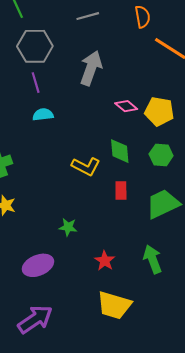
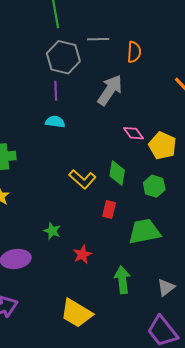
gray line: (88, 16) -> (98, 39), moved
orange semicircle: (142, 17) -> (134, 52), moved
red star: (105, 261) -> (82, 254), moved

